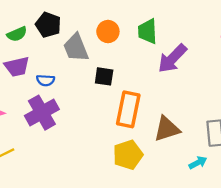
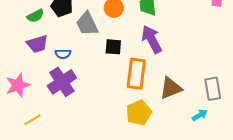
purple arrow: (172, 59) -> (152, 39), moved, turned 112

